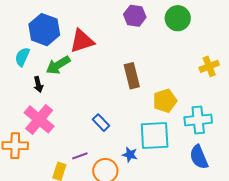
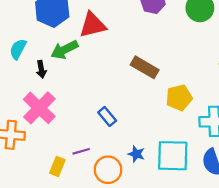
cyan semicircle: (22, 57) -> (18, 49), moved
brown rectangle: (132, 76) -> (145, 67), turned -50
cyan square: (155, 135) -> (173, 156), moved

